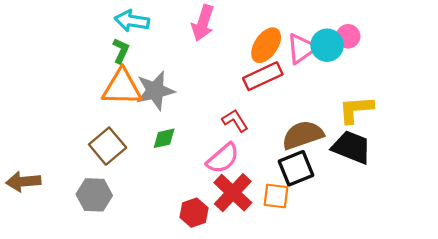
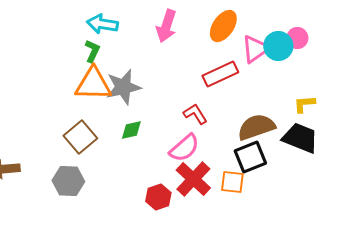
orange ellipse: (266, 45) -> (223, 26), moved
yellow L-shape: (356, 109) -> (304, 104), size x0.7

